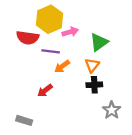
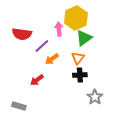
yellow hexagon: (49, 19) -> (76, 18), moved
pink arrow: (70, 32) -> (59, 29), turned -80
purple line: (51, 51) -> (42, 46), turned -49

